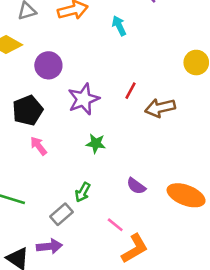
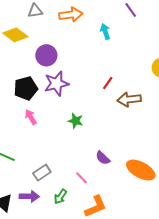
purple star: (83, 99) -> (56, 84), moved
green arrow: (83, 192) -> (60, 197), moved
pink line: (115, 225) -> (82, 178), moved

